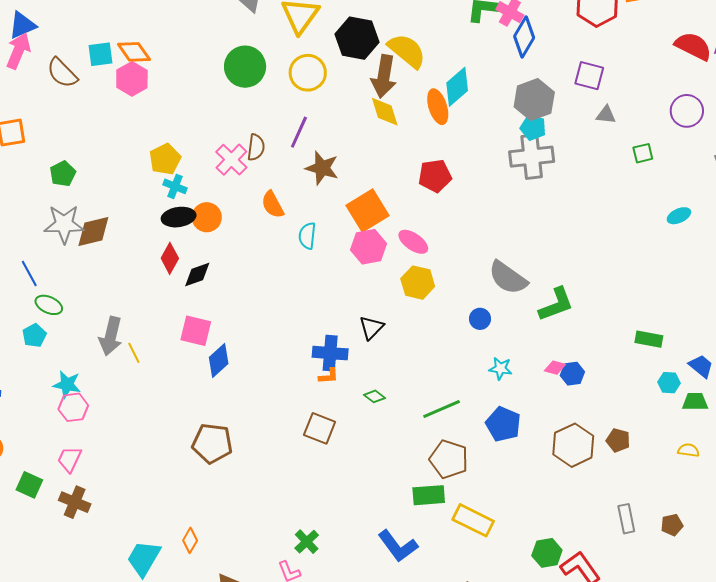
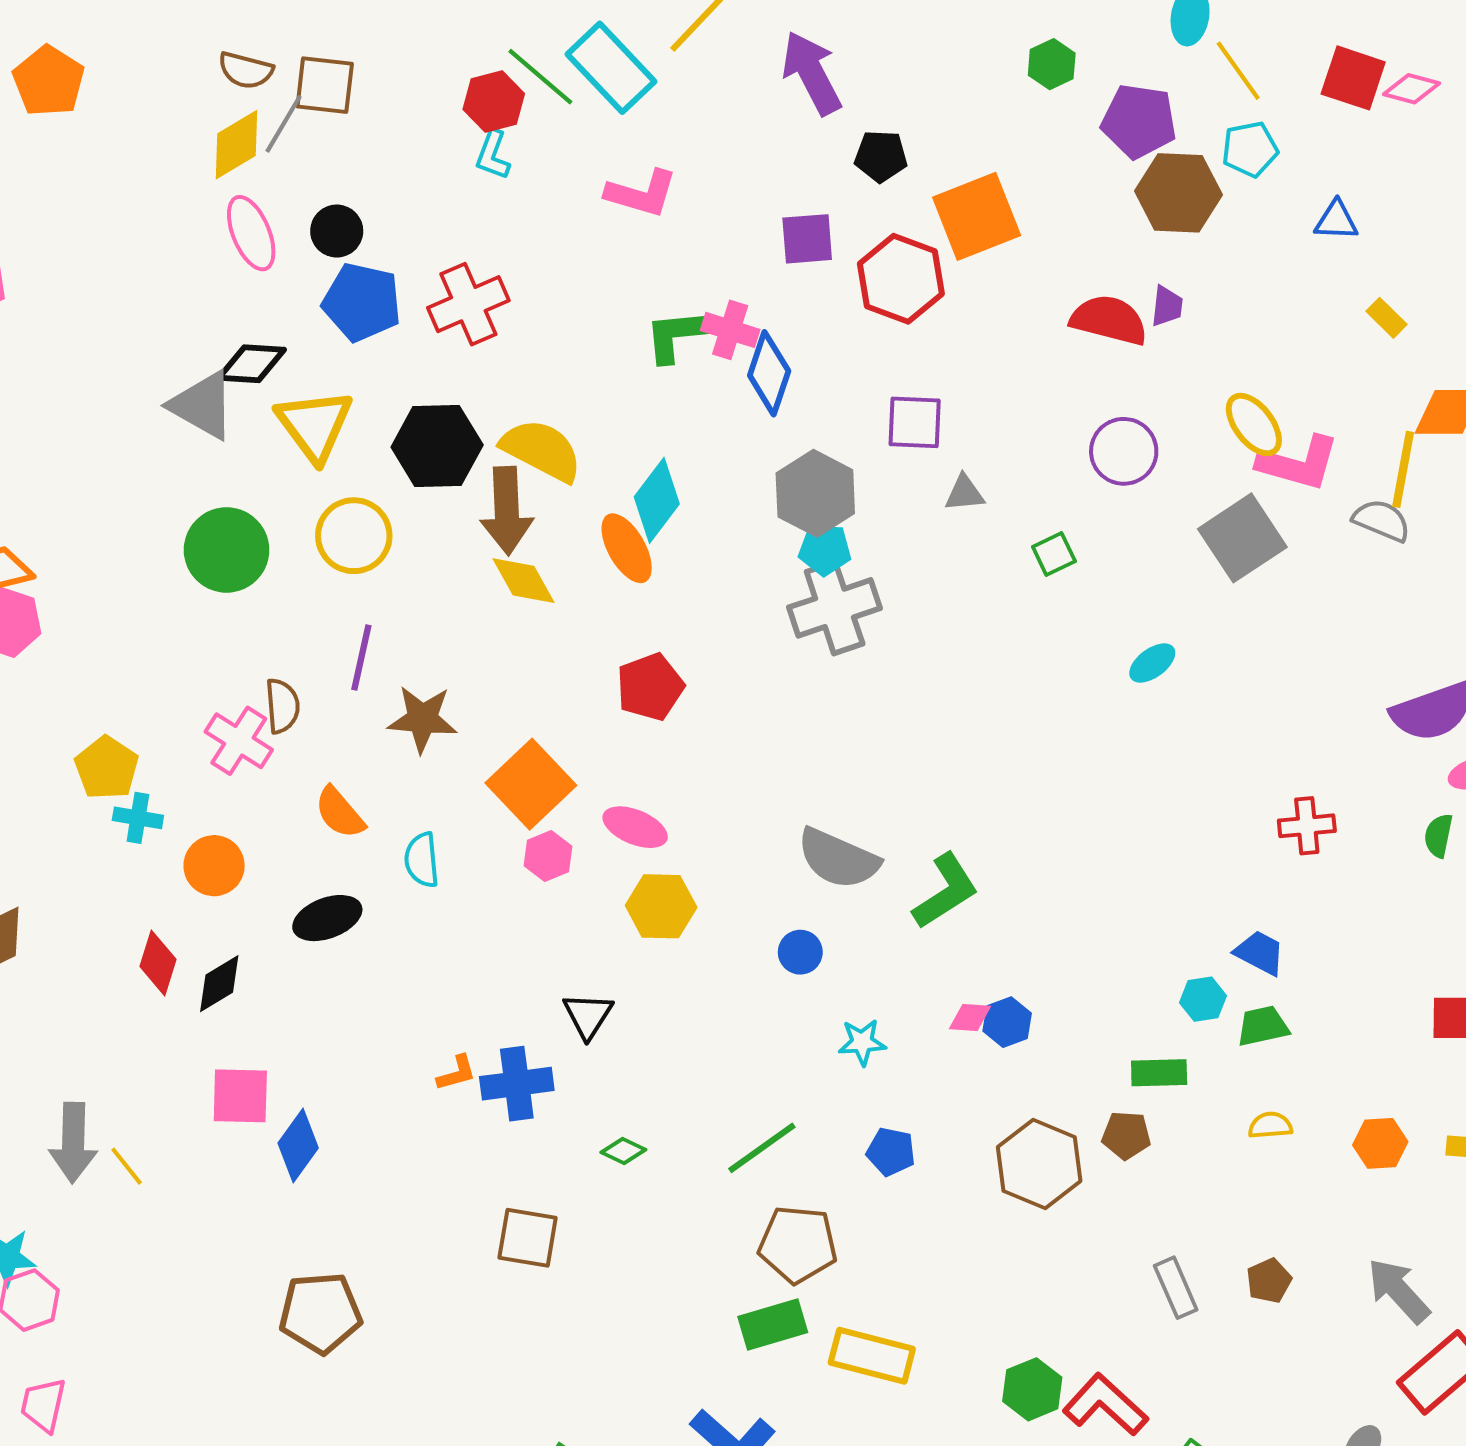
black ellipse: (179, 217) -> (327, 918), moved
pink hexagon: (368, 247) -> (548, 856), size x0.7
green rectangle: (649, 339) -> (1159, 1073), moved
orange L-shape: (329, 376) -> (457, 1073), moved
blue pentagon: (503, 424) -> (891, 1152), size x0.7

